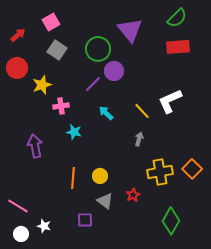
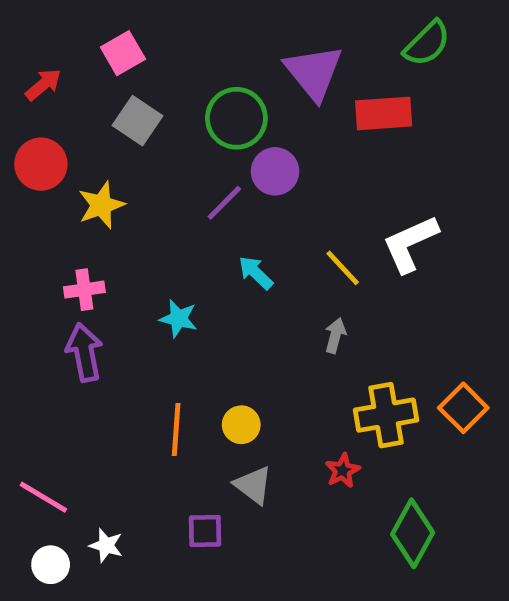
red rectangle: (178, 47) -> (384, 113), moved
pink cross: (61, 106) -> (84, 290), moved
red star: (133, 195) -> (343, 471), moved

